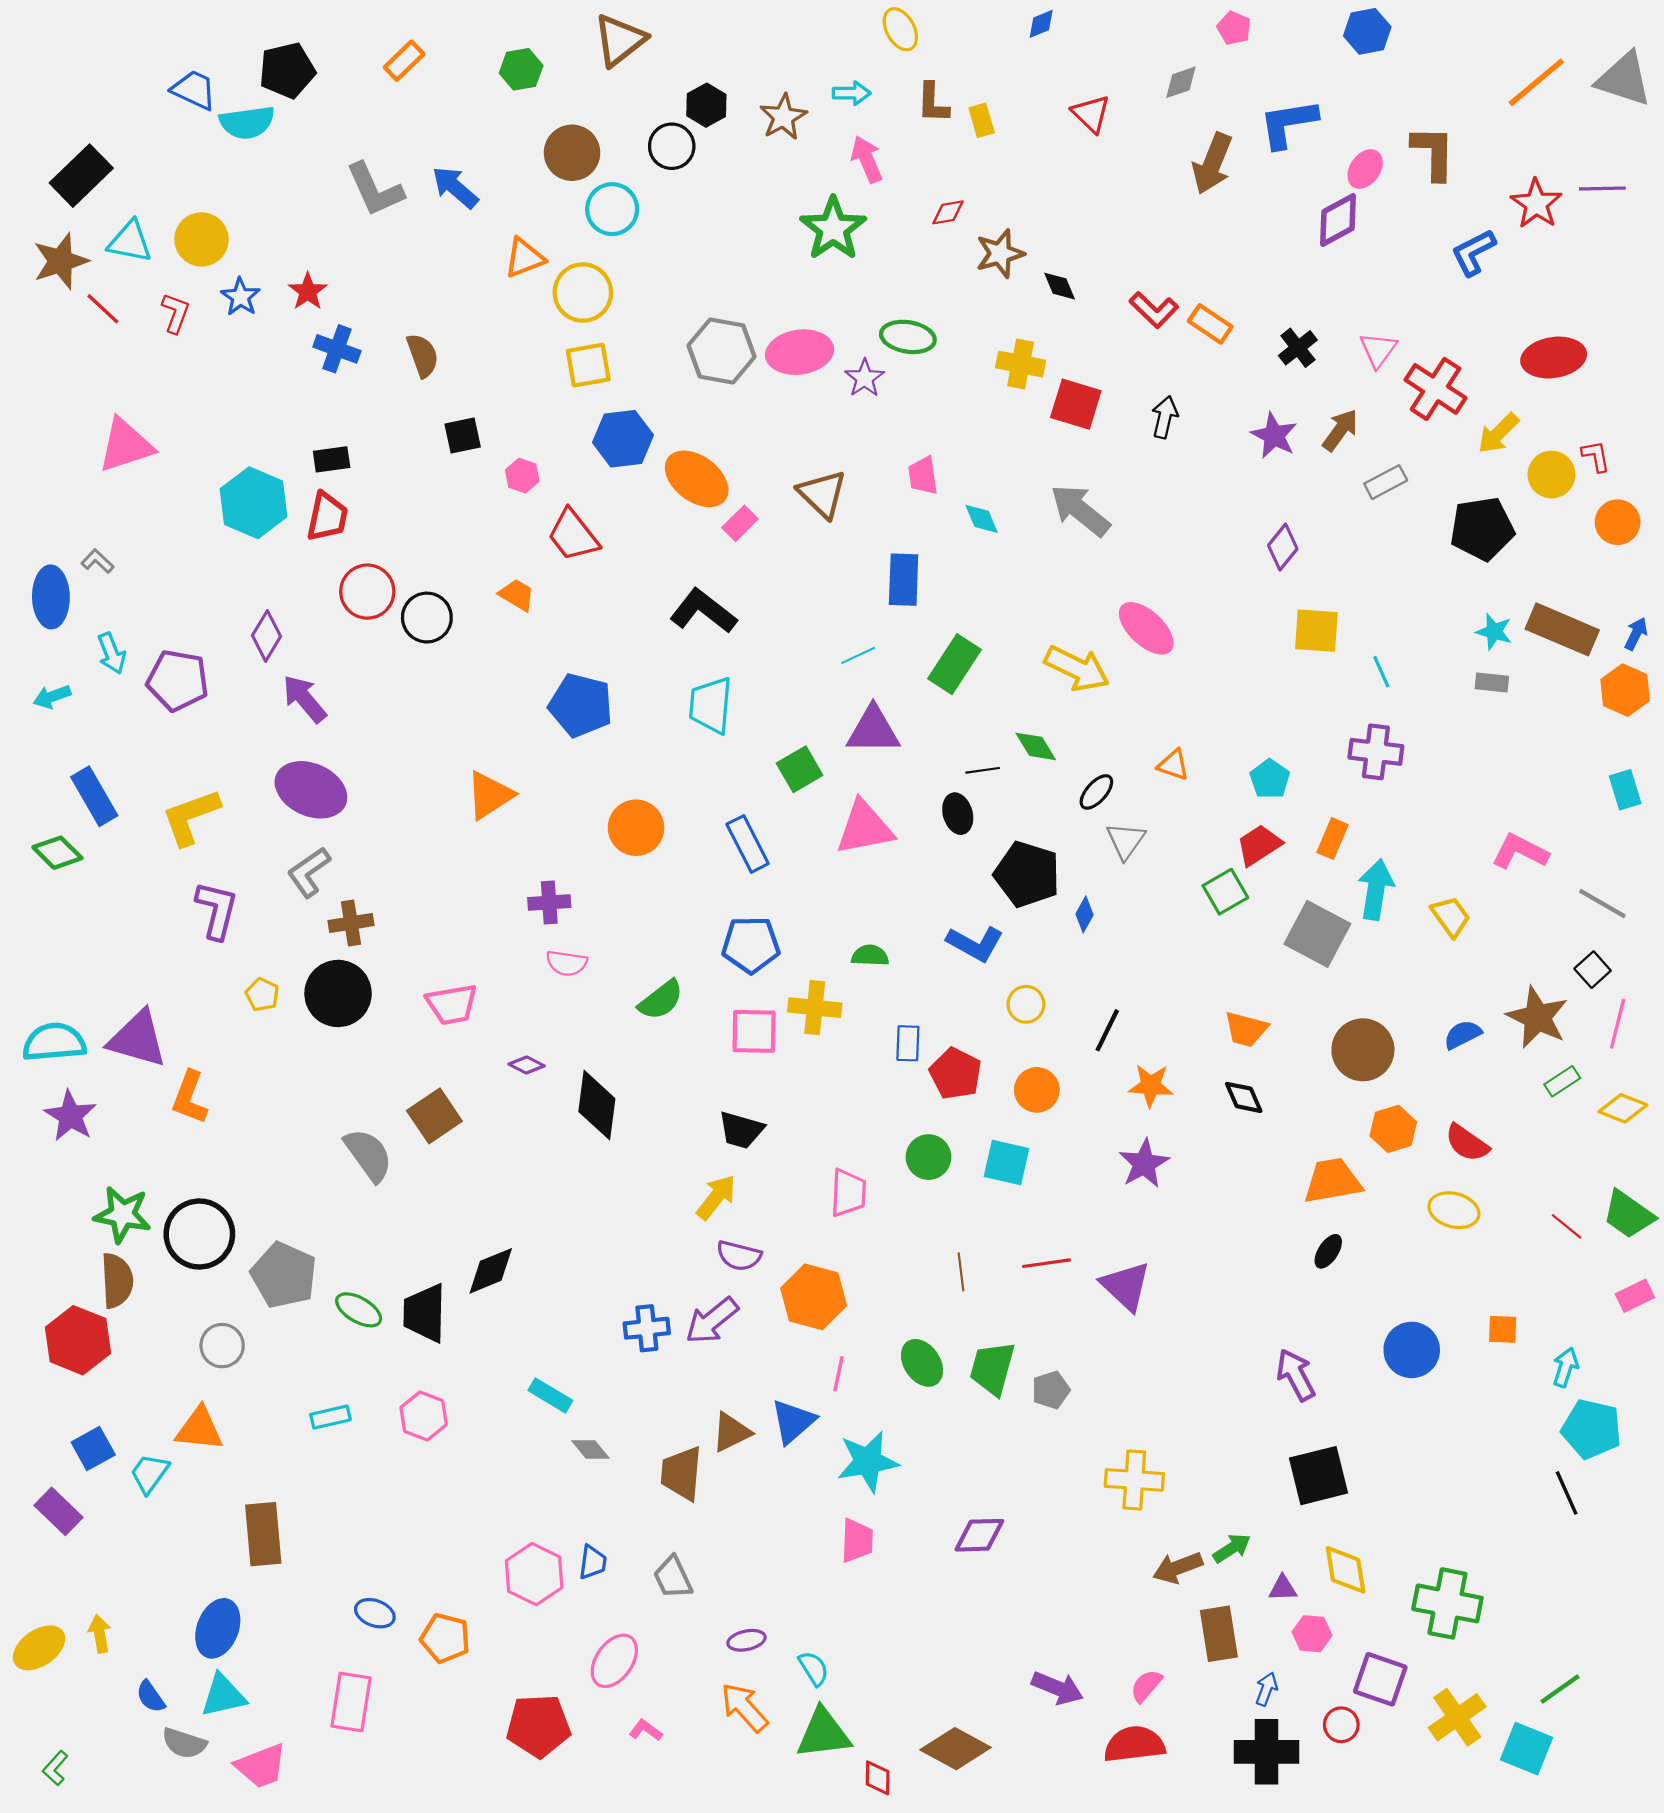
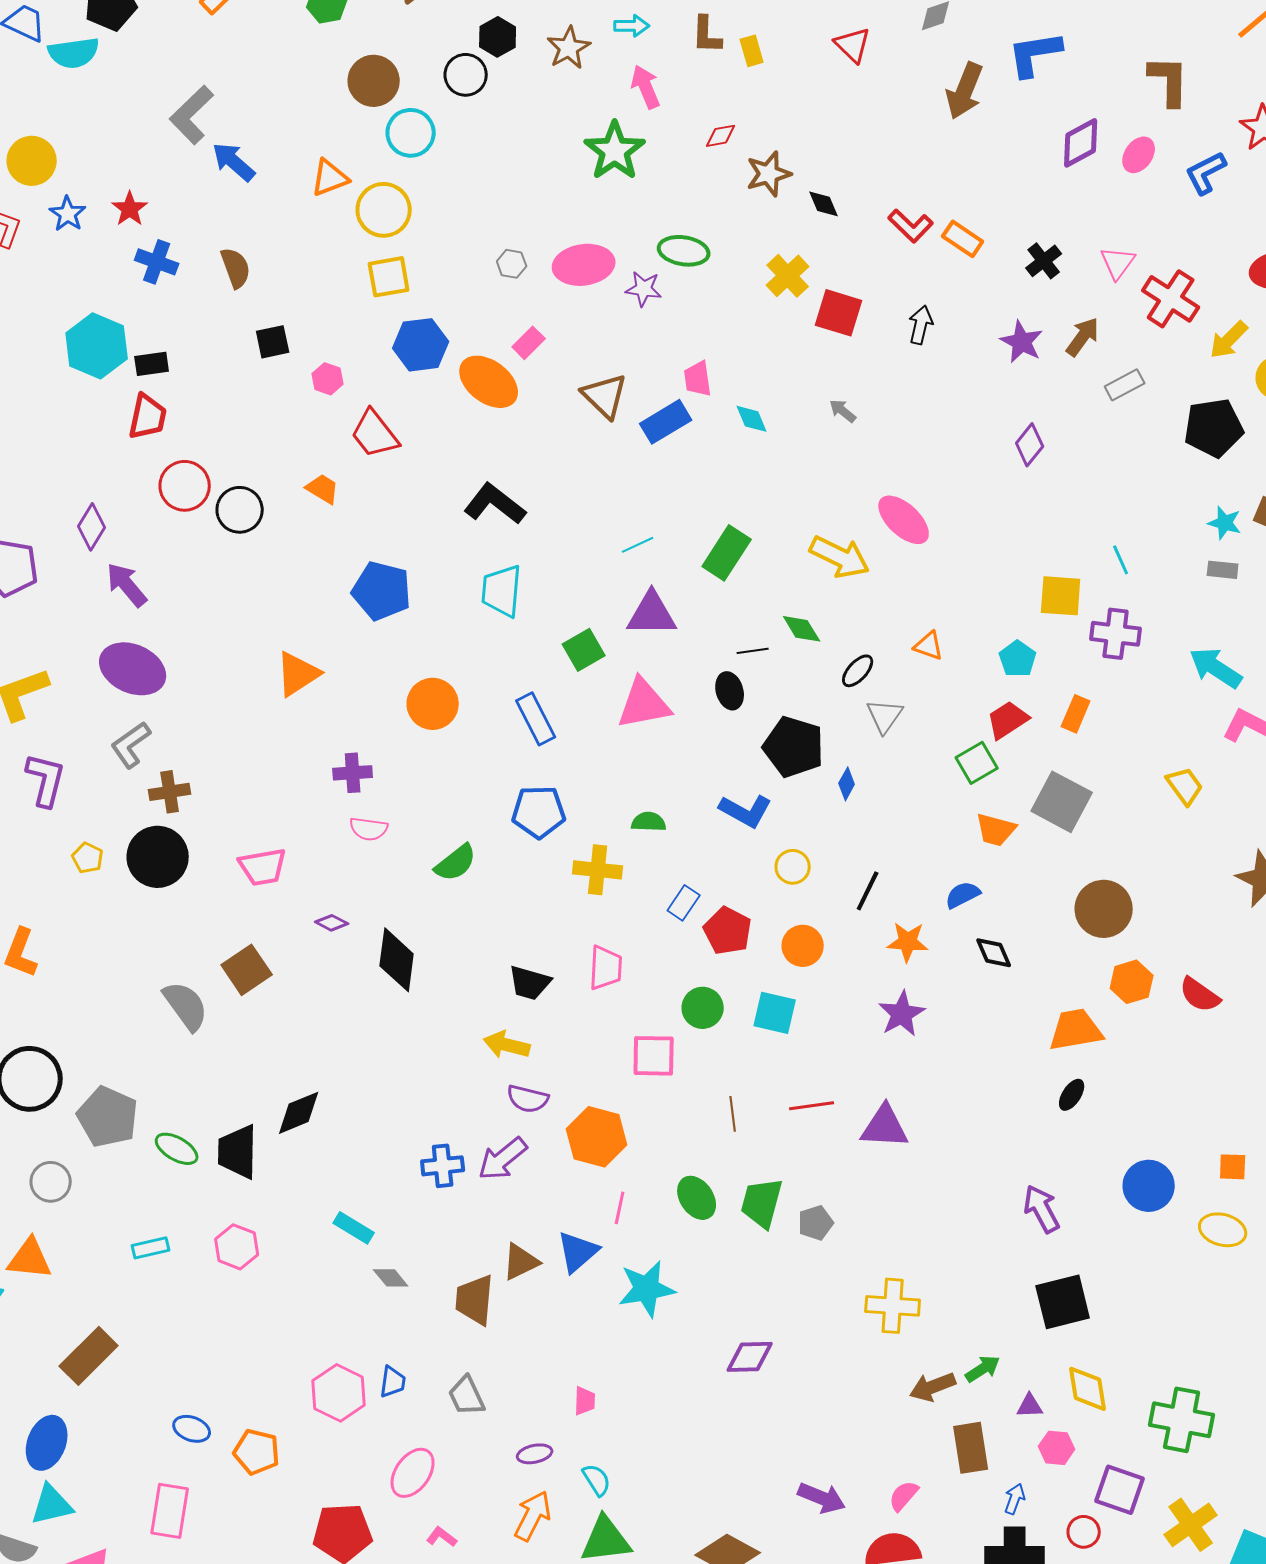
pink ellipse: (1365, 169) -> (1139, 155), moved
blue arrow: (455, 187) -> (234, 162), moved
gray L-shape: (375, 190) -> (192, 115), turned 70
gray hexagon: (722, 351) -> (512, 264), size x0.5
yellow cross: (1021, 364) -> (788, 276), turned 36
purple star: (865, 378) -> (644, 289), turned -30
cyan hexagon: (254, 503) -> (97, 346), moved
gray arrow: (1080, 510) -> (843, 411), size x0.5
pink rectangle: (740, 523) -> (529, 343), moved
blue rectangle: (904, 580) -> (666, 422), moved, turned 57
yellow square: (1316, 631) -> (1061, 596), moved
cyan arrow: (1376, 889) -> (1216, 668), moved, turned -66
orange trapezoid: (1246, 1029) -> (996, 830), moved
pink square: (754, 1031) -> (654, 1056), moved
blue semicircle: (1463, 1035) -> (963, 895), moved
blue rectangle: (908, 1043) -> (684, 903), turned 32
pink trapezoid: (848, 1193) -> (606, 968), moved
yellow arrow: (716, 1197) -> (507, 1045), turned -114
yellow ellipse: (1454, 1210) -> (1223, 1230), moved
purple triangle: (1126, 1286) -> (885, 1127), turned -40
brown rectangle: (263, 1534) -> (89, 1356), turned 50
pink trapezoid: (857, 1541) -> (585, 1401), moved, size x0.7
orange arrow: (744, 1707) -> (533, 1516), turned 69

